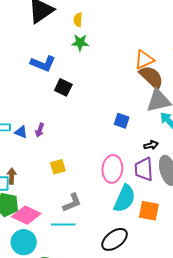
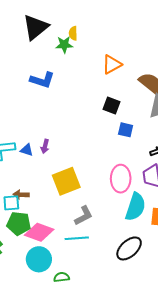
green star: (80, 43) -> (64, 45), moved
orange triangle: (144, 60) -> (112, 64), moved
black square: (63, 87) -> (111, 106), moved
yellow square: (58, 167) -> (66, 181), size x1.8
brown arrow: (12, 176) -> (21, 195), turned -84

